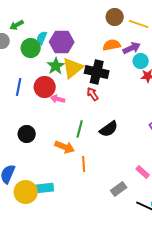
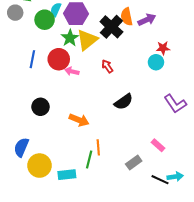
orange semicircle: (112, 45) -> (127, 17), turned -90
cyan circle: (141, 61) -> (156, 62), moved
black cross: (97, 72) -> (111, 27), moved, turned 30
green line: (80, 129) -> (89, 159), moved
orange line: (84, 164) -> (98, 147), moved
cyan rectangle: (45, 188) -> (67, 175), moved

